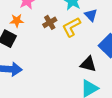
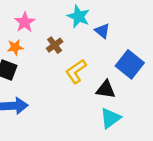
yellow L-shape: (71, 27) -> (76, 71), moved

